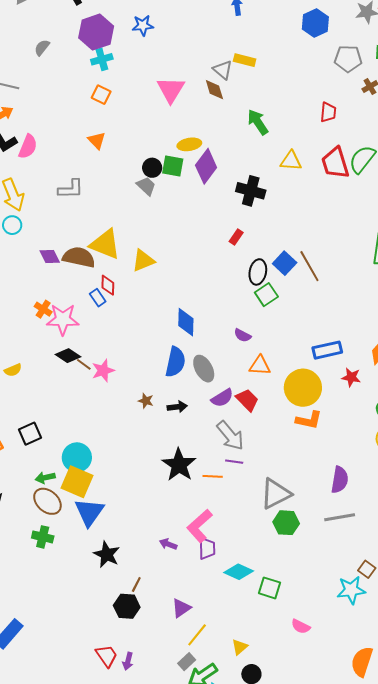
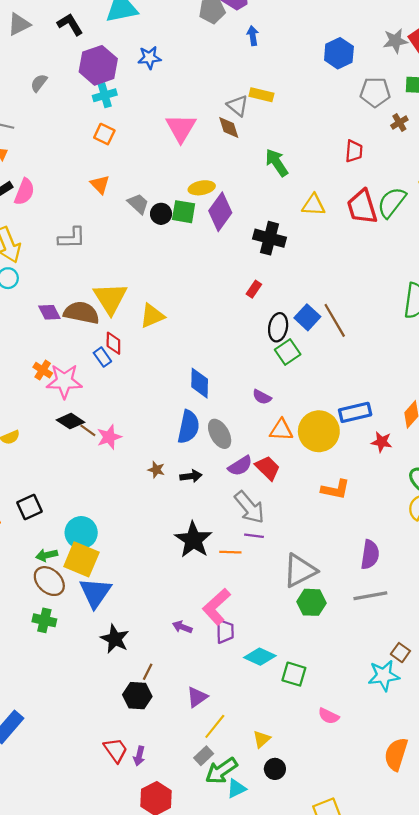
gray trapezoid: (146, 186) -> (138, 204), moved
yellow triangle: (105, 244) -> (110, 298), turned 36
yellow circle: (303, 388) -> (319, 431), moved

